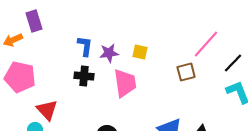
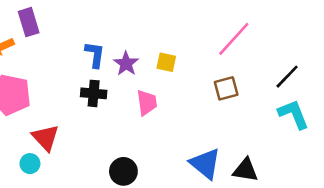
pink line: (206, 44) -> (234, 39), moved
purple star: (109, 53) -> (126, 64), turned -30
pink trapezoid: (125, 83) -> (147, 103), size x0.7

